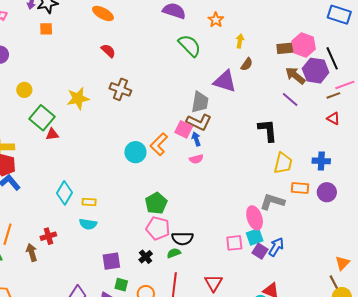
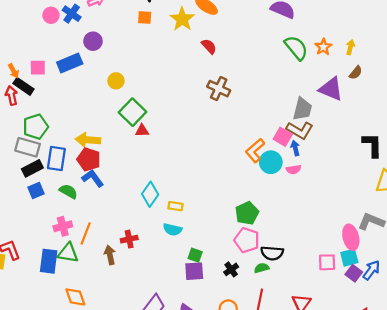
orange star: (216, 20) -> (323, 47), moved
yellow star: (78, 98) -> (182, 19), moved, turned -30
cyan circle: (135, 152) -> (271, 162), moved
green square: (121, 285) -> (195, 255), moved

